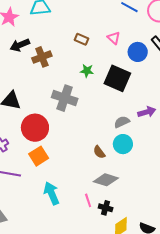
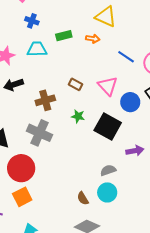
pink triangle: (114, 38) -> (108, 86), size x1.5
brown cross: (42, 57) -> (45, 100), moved
gray cross: (65, 98) -> (40, 133), moved
purple arrow: (147, 112) -> (135, 151), moved

